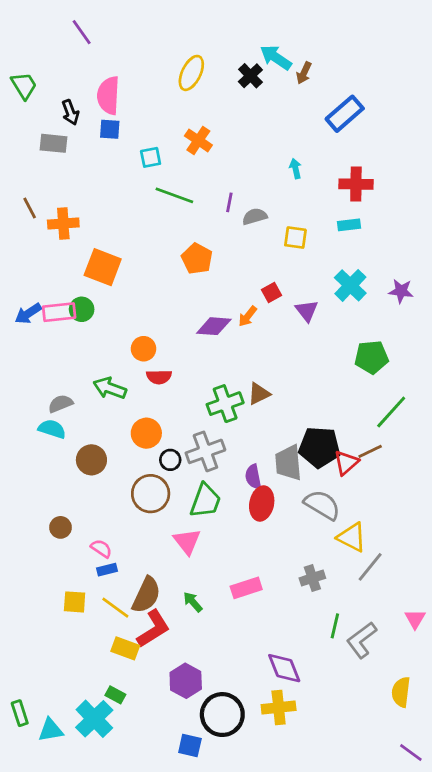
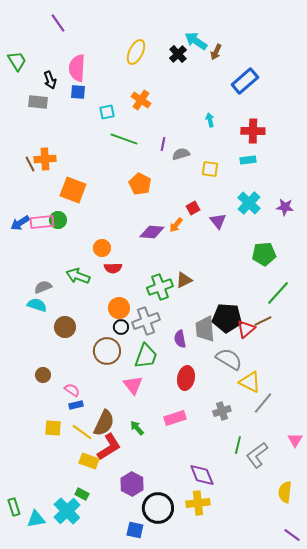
brown line: (30, 208) -> (30, 164), moved
orange circle: (146, 433) -> (119, 308), moved
red ellipse: (262, 503) -> (186, 378), moved

